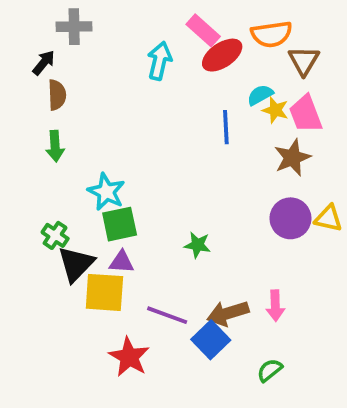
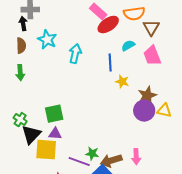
cyan arrow: (159, 61) -> (75, 54), moved
black arrow: (44, 63) -> (23, 24), moved, turned -48
yellow star: (275, 110) -> (122, 82), moved
brown star: (292, 158) -> (147, 96), moved
cyan star: (106, 192) -> (47, 40), moved
green star: (197, 245) -> (92, 154), moved

